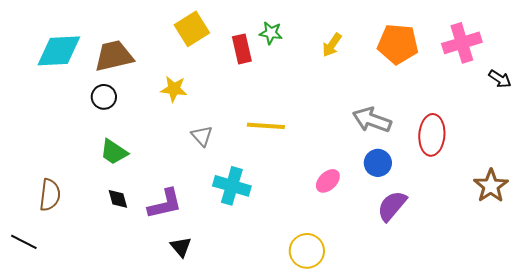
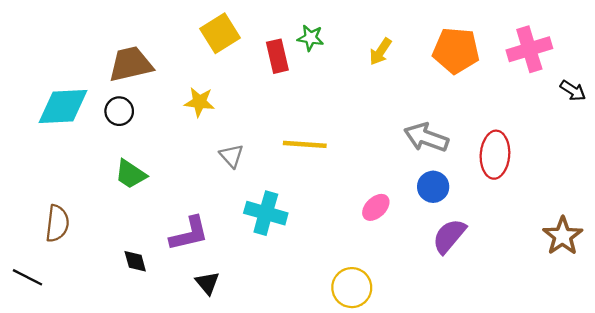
cyan diamond: (59, 51) -> (63, 107), moved
brown star: (491, 186) -> (563, 236), moved
black diamond: (118, 199) -> (135, 261), moved

